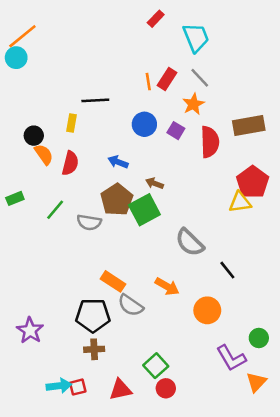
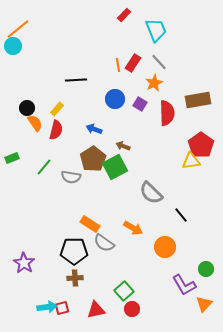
yellow rectangle: (71, 123) -> (57, 109), moved, turned 32

